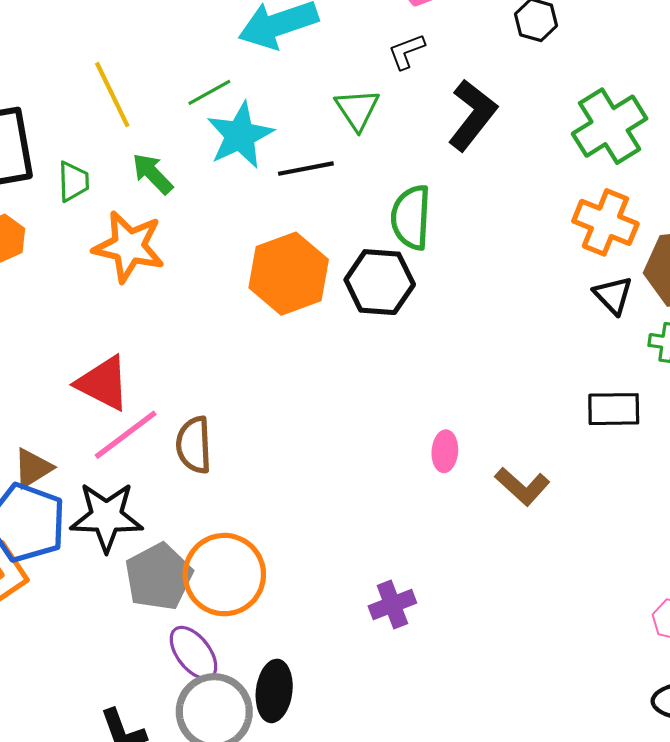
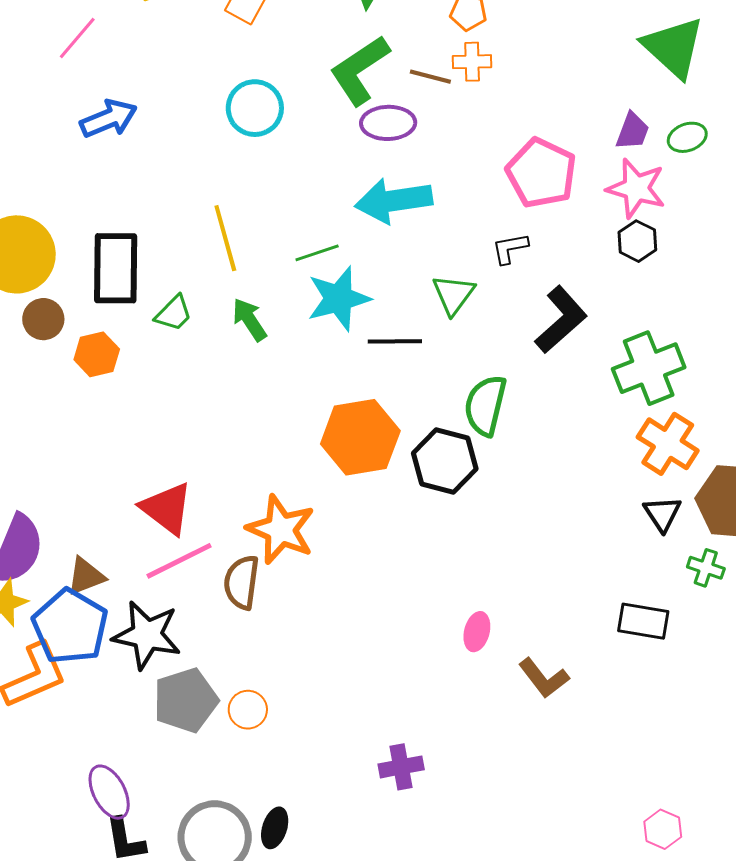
green cross: (610, 126) -> (649, 368), moved
green trapezoid: (73, 182) -> (174, 313), turned 36
orange star: (129, 247) -> (281, 530), moved
orange circle: (224, 575) -> (248, 710), size x0.5
purple ellipse: (193, 653) -> (109, 792), moved
black ellipse: (274, 691) -> (275, 828), size x0.7

